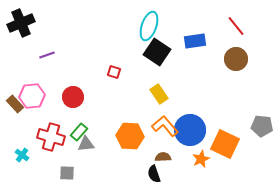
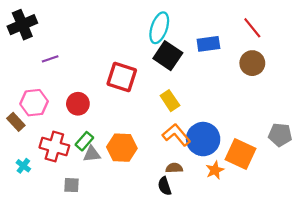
red square: (114, 72) -> (122, 77), size x2.0
brown rectangle: (15, 104) -> (16, 122), moved
orange hexagon: (130, 136) -> (122, 148), moved

